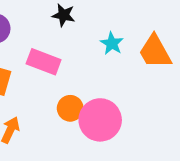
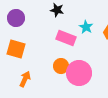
pink rectangle: (44, 62) -> (66, 38), moved

